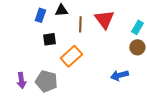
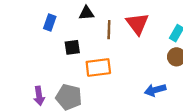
blue rectangle: (40, 15) -> (50, 23), moved
orange rectangle: (71, 56) -> (98, 68), turned 35

